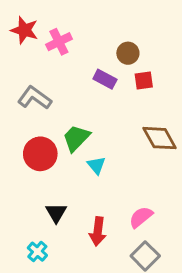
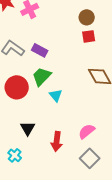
brown circle: (128, 53) -> (87, 17), moved
purple rectangle: (105, 79) -> (40, 50), moved

